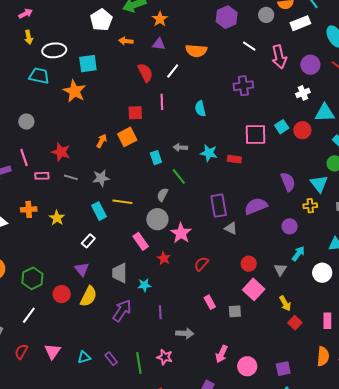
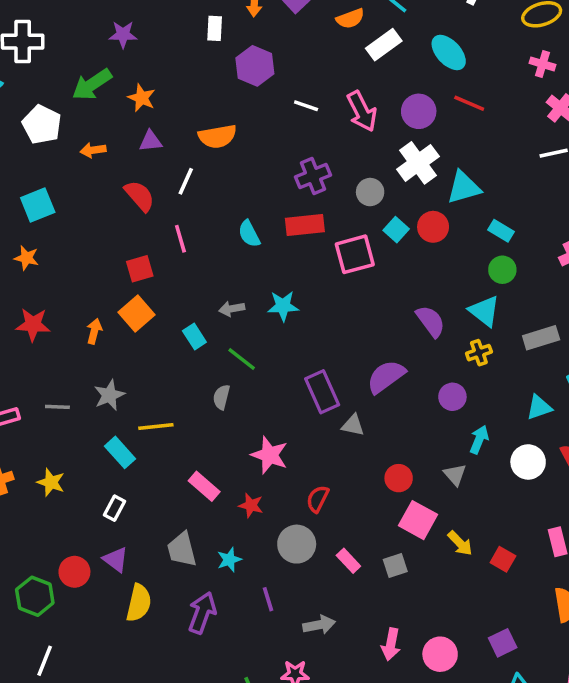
gray circle: (266, 15) -> (370, 192), moved
orange star: (74, 91) -> (26, 258), size x0.6
white cross: (303, 93) -> (418, 163), size x1.6
red star: (61, 152) -> (33, 325), moved
red rectangle: (234, 159) -> (305, 225), moved, size x1.5
gray circle: (157, 219) -> (297, 544), moved
red circle: (62, 294) -> (74, 572), moved
yellow arrow: (285, 303) -> (460, 543), moved

